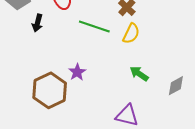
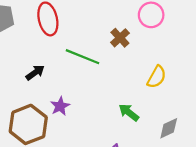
black arrow: (37, 23) -> (35, 73), moved, turned -144
yellow semicircle: (131, 33) -> (157, 77), moved

